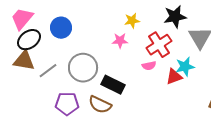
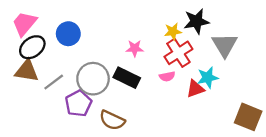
yellow star: (132, 21) -> (173, 31), moved
black rectangle: (113, 85) -> (127, 78), moved
purple pentagon: (67, 104) -> (78, 103), moved, turned -30

